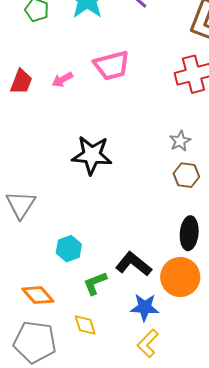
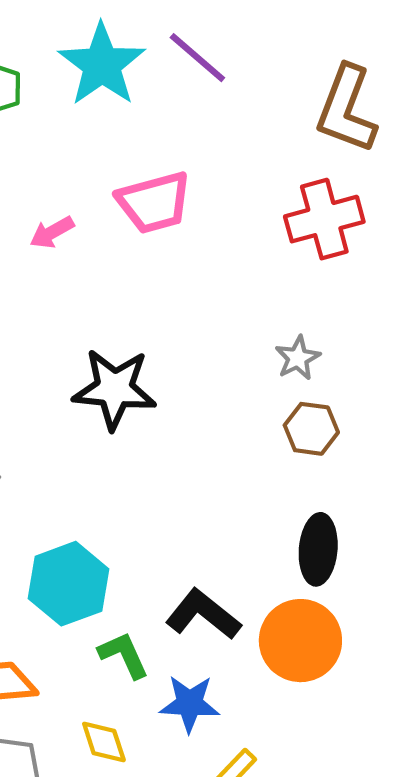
cyan hexagon: (69, 249) -> (68, 584), size x1.5
green L-shape: (95, 283) -> (124, 655), turned 88
blue star: (145, 307) -> (190, 704), moved

